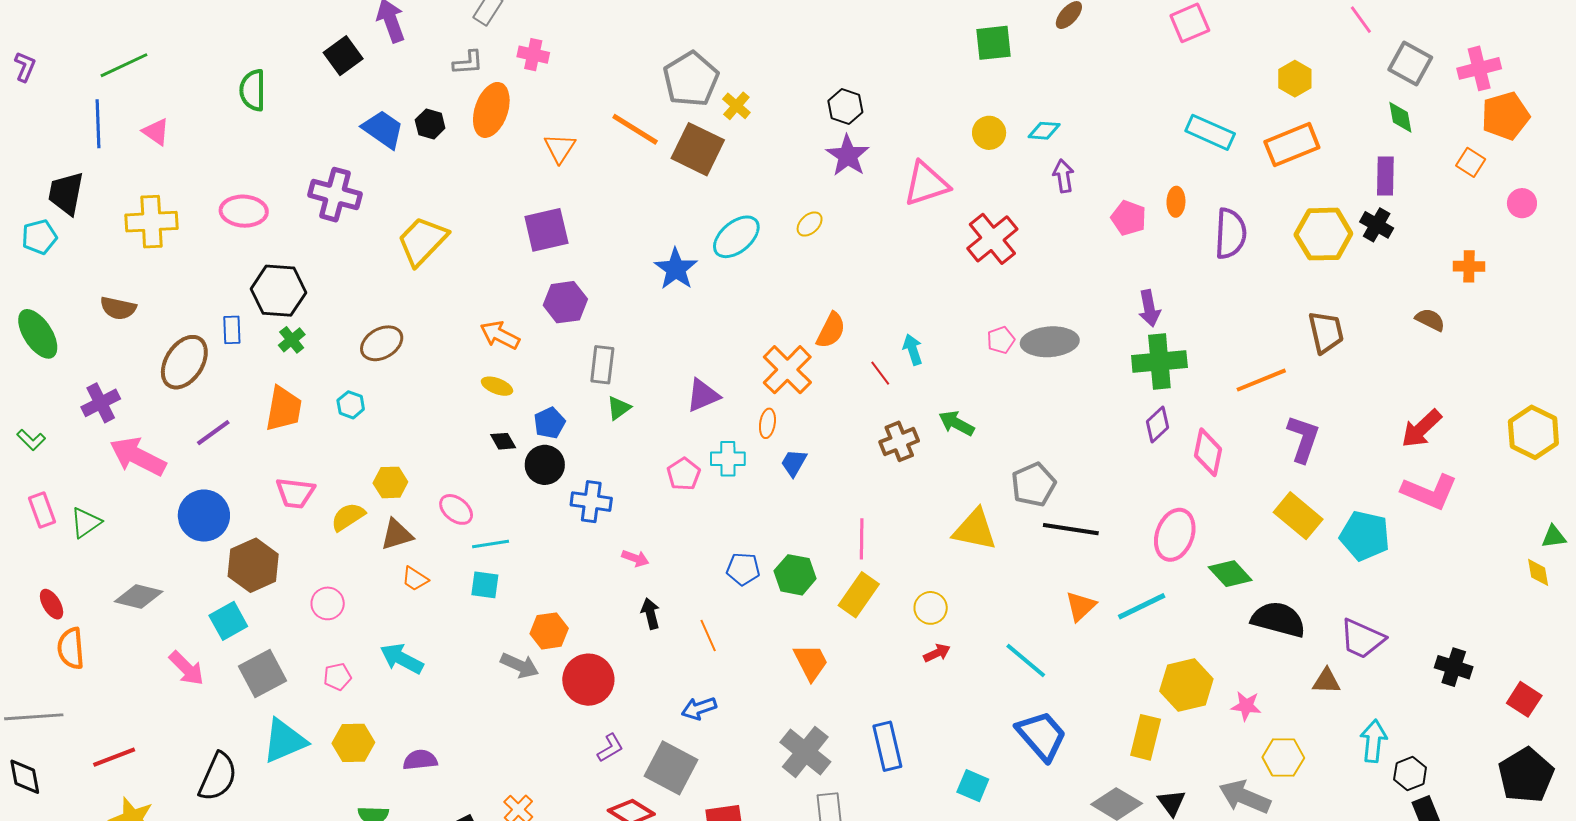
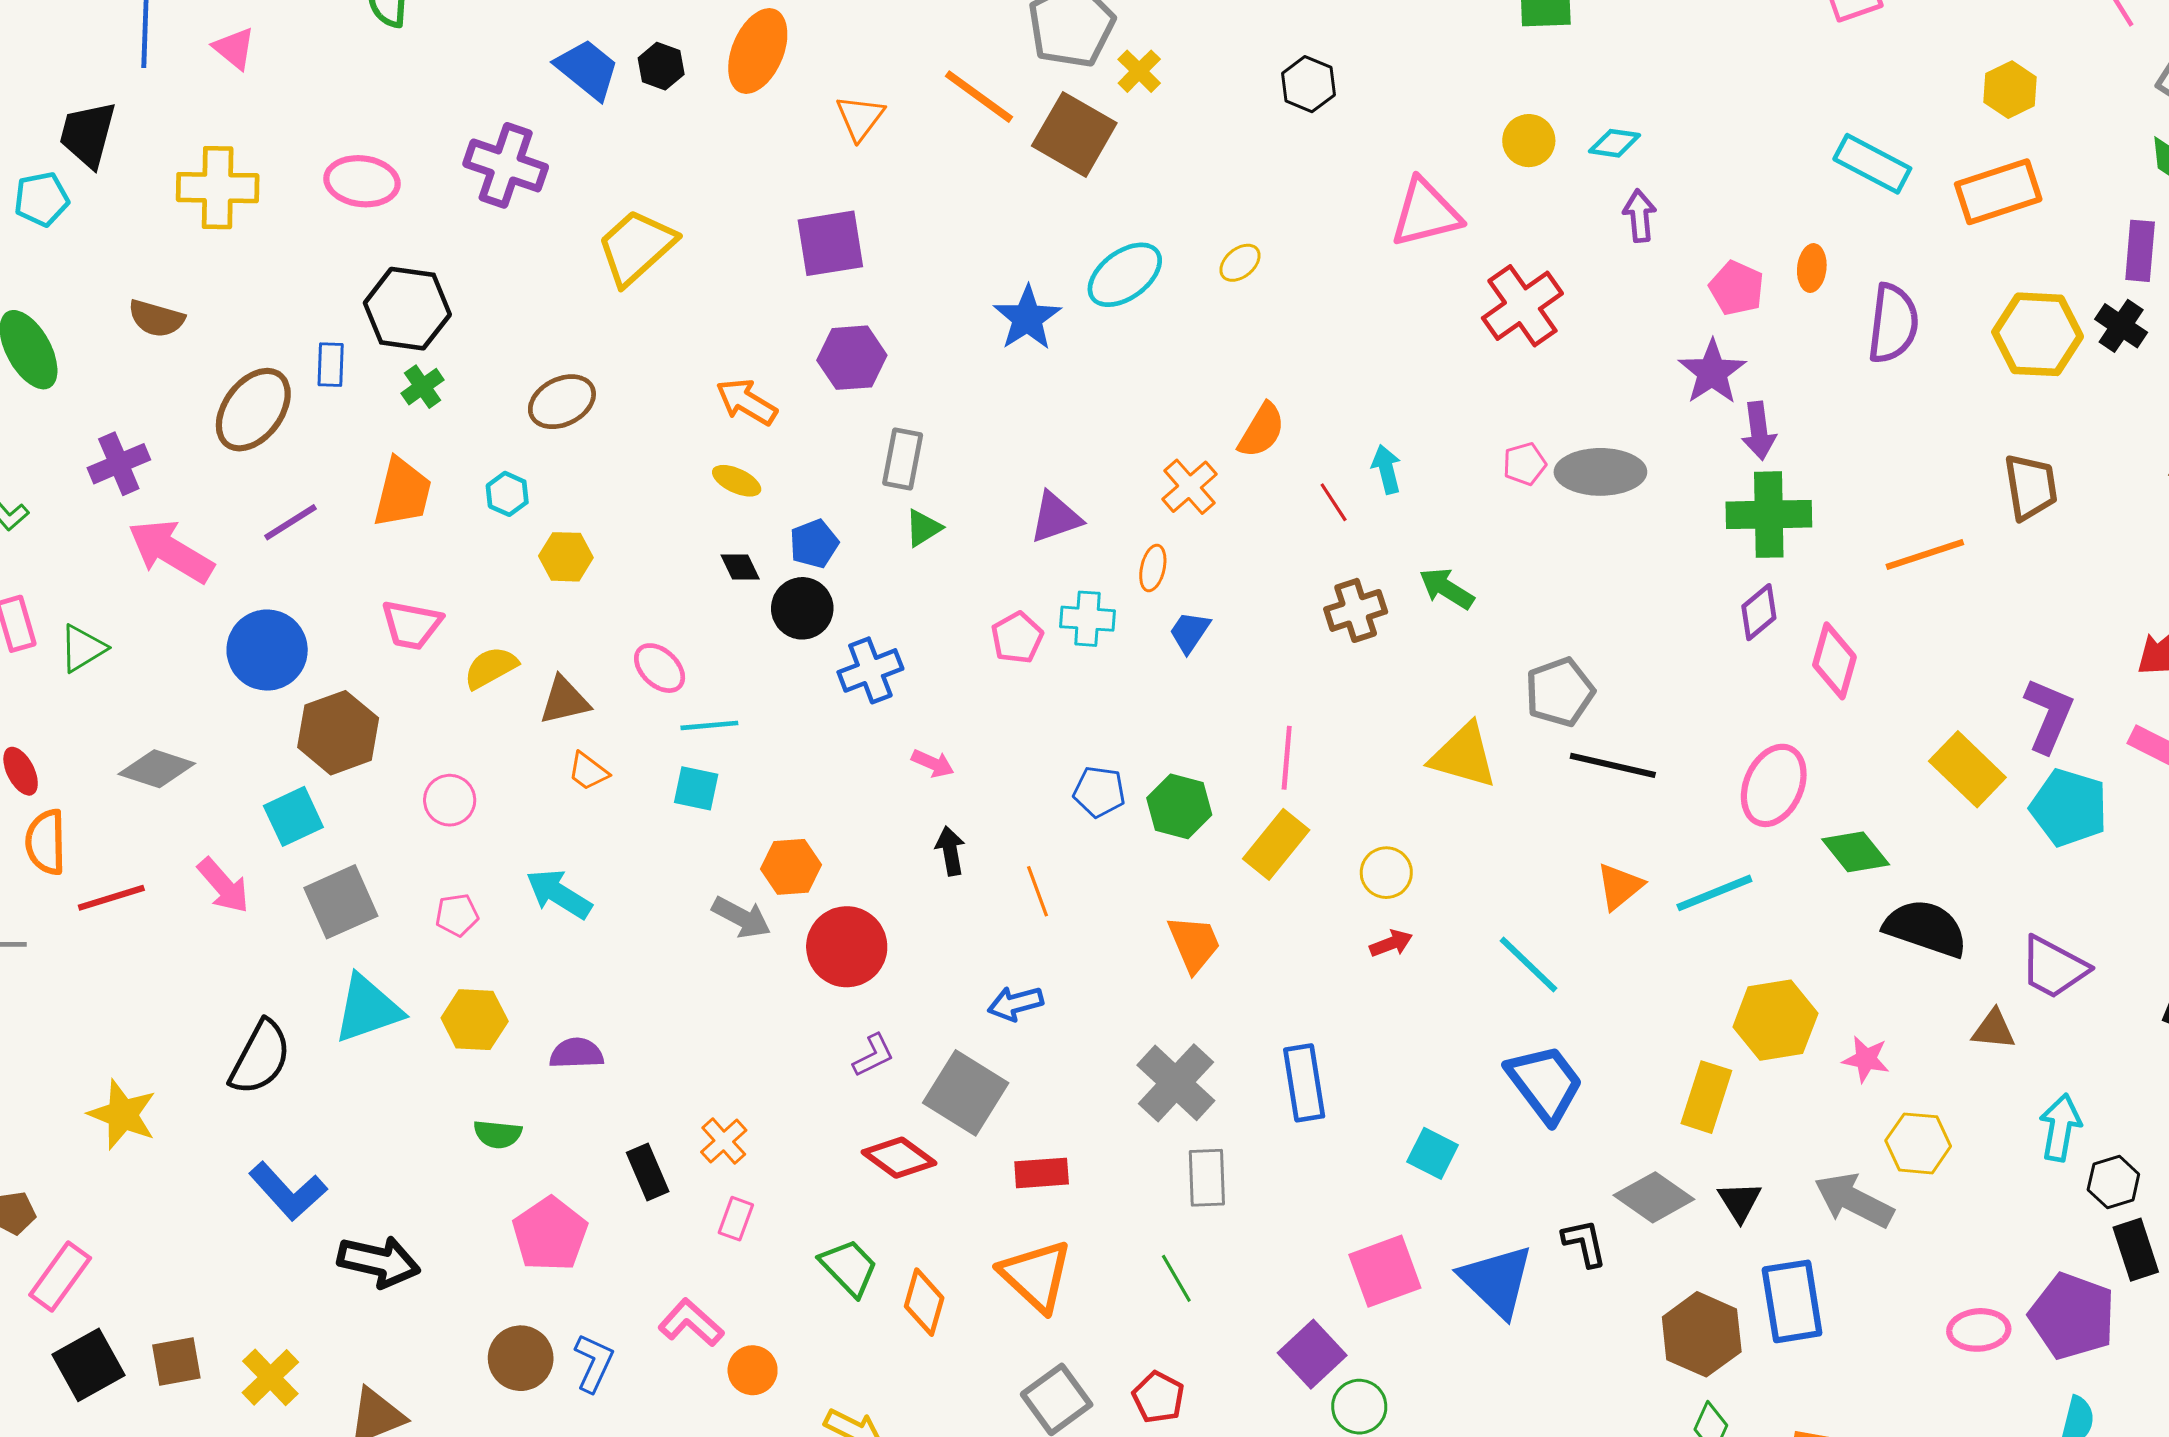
purple star: (848, 156) -> (1712, 372), moved
orange cross: (787, 370) -> (1190, 487), size x0.7
purple L-shape: (1303, 439) -> (2049, 715), moved
yellow hexagon: (390, 482) -> (566, 557), moved
blue cross: (591, 502) -> (870, 670), turned -33
red line: (114, 757) -> (111, 898), moved

